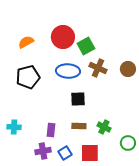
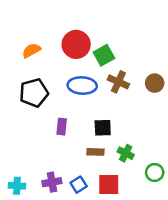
black square: (78, 99) -> (103, 128), moved
cyan cross: (14, 127) -> (17, 186), moved
purple rectangle: (51, 130) -> (62, 127), moved

